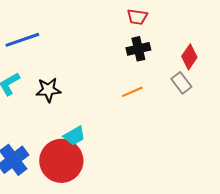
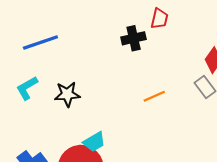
red trapezoid: (137, 17) -> (159, 19), turned -85
black cross: (138, 49) -> (134, 38), moved

